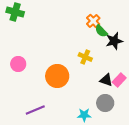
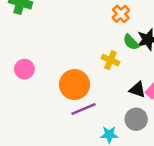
green semicircle: (101, 31) -> (131, 42), moved
purple line: (35, 110) -> (84, 109), moved

